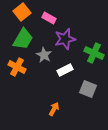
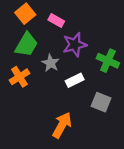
orange cross: (17, 67) -> (19, 77), turned 30
orange arrow: (54, 109) -> (62, 125), size x1.6

